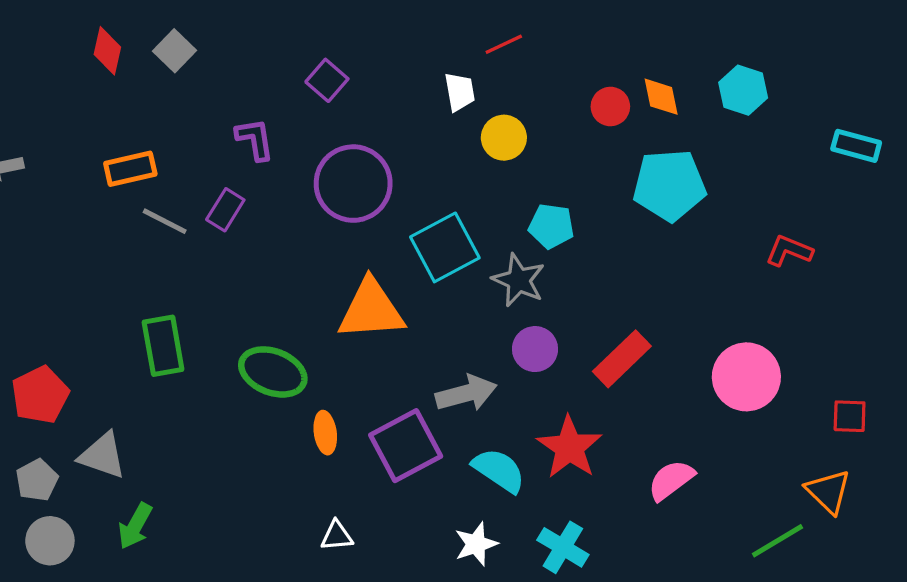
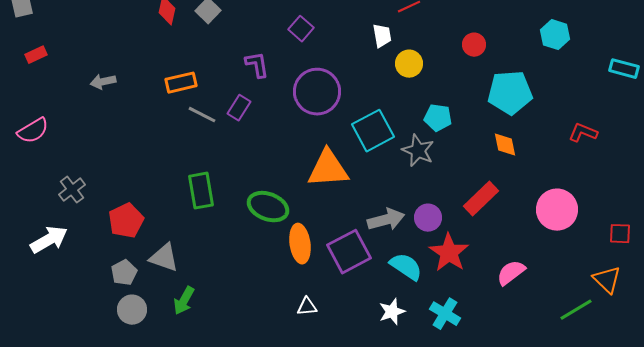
orange diamond: (661, 97) -> (505, 145), moved
purple circle: (535, 349) -> (428, 218), moved
orange ellipse: (325, 433) -> (300, 244), size x1.5

